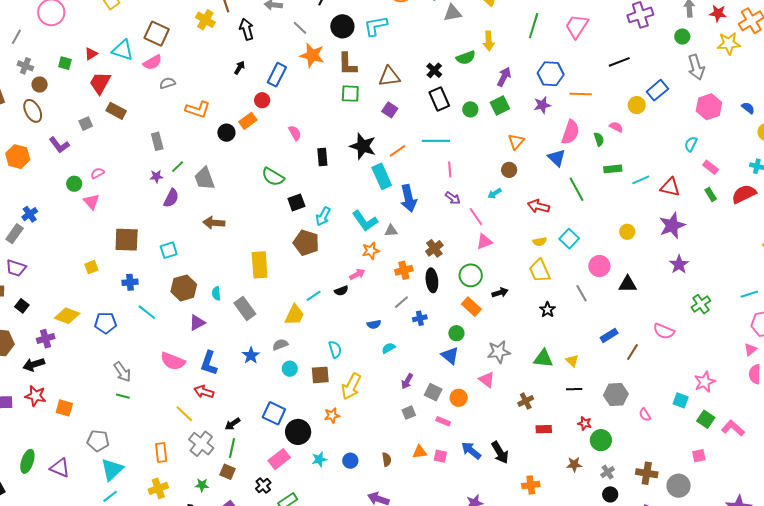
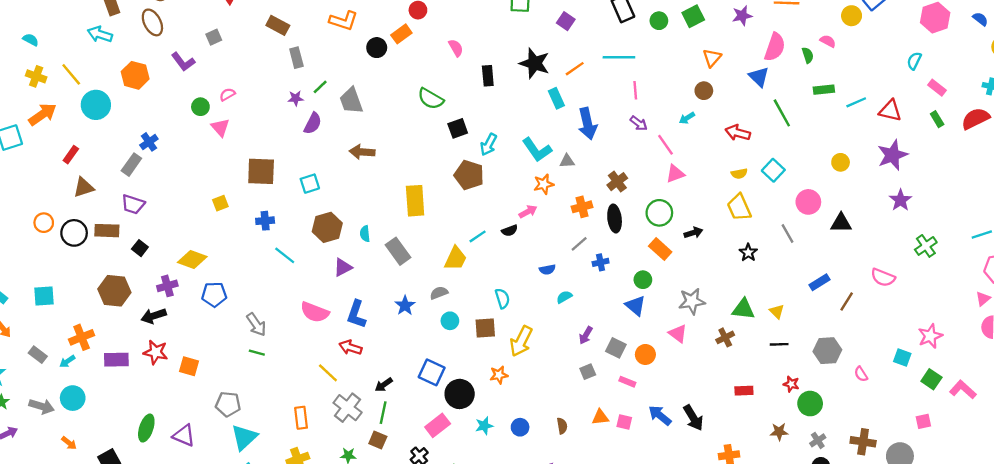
brown rectangle: (116, 111) -> (278, 25), moved
cyan rectangle: (382, 176) -> (556, 98), size x0.7
blue pentagon: (106, 323) -> (214, 294), moved
brown cross: (526, 401) -> (725, 337), moved

